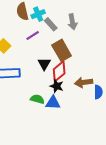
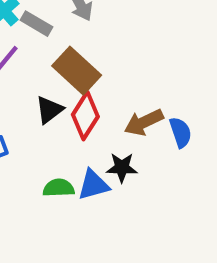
black triangle: (44, 64) -> (49, 110), turned 40
black star: (57, 86) -> (122, 168), moved

